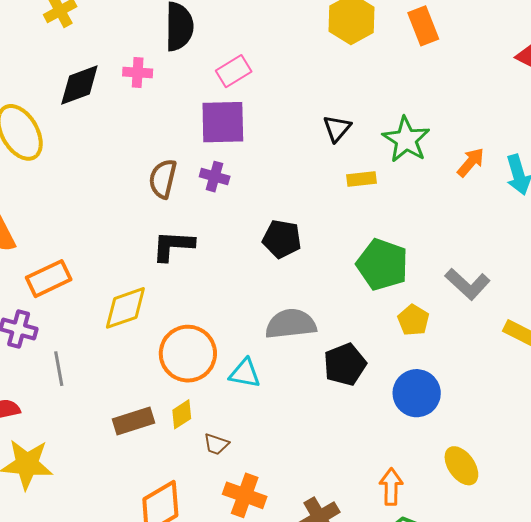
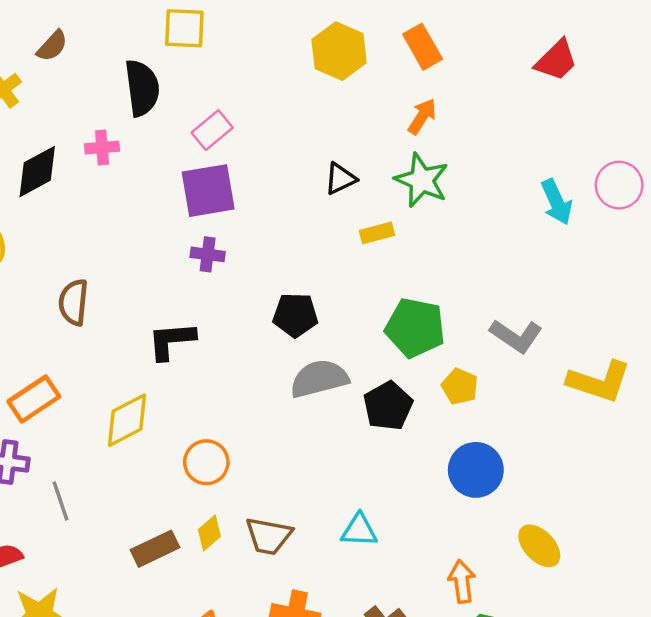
black triangle: (337, 128) -> (340, 179), turned 32
orange arrow: (471, 162) -> (422, 116), moved
brown semicircle: (163, 179) -> (73, 302), moved
gray semicircle: (291, 324) -> (319, 379), moved
orange circle: (188, 354) -> (206, 462), size x0.7
black pentagon: (345, 364) -> (388, 406), moved
cyan triangle: (245, 373) -> (359, 530), moved
brown trapezoid: (216, 444) -> (269, 536), moved, size x1.6

